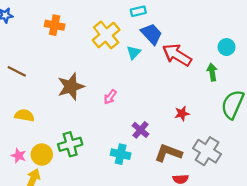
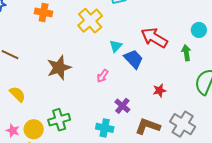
blue trapezoid: (152, 34) -> (134, 59), moved
cyan triangle: (134, 53) -> (116, 46), moved
pink arrow: (110, 97) -> (103, 76), moved
yellow semicircle: (24, 115) -> (17, 94), turned 36

